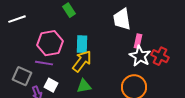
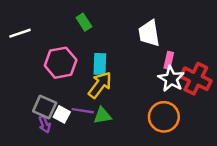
red cross: (160, 56) -> (196, 79), size x1.4
purple line: (44, 63) -> (83, 111), moved
gray square: (22, 76) -> (45, 107), moved

